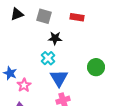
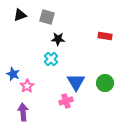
red rectangle: (77, 17) -> (105, 36), moved
green circle: (96, 67) -> (105, 83), moved
blue triangle: (59, 78) -> (76, 82), moved

